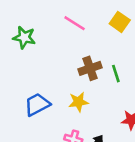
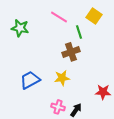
green line: (116, 74) -> (79, 32), moved

